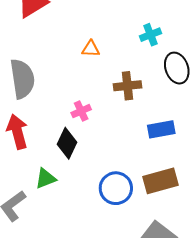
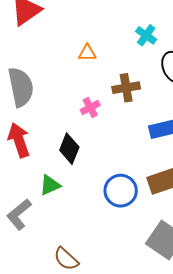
cyan cross: (150, 35) -> (146, 35), turned -30
pink cross: (81, 111) -> (90, 107), moved

